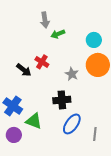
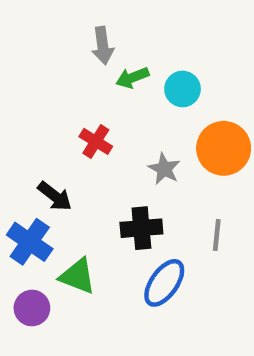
cyan circle: (94, 40) -> (183, 89), moved
black arrow: (24, 70) -> (55, 196), moved
gray line: (95, 134) -> (217, 235), moved

